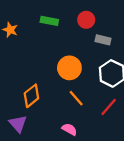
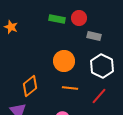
green rectangle: (49, 21) -> (57, 19), moved
orange line: (76, 98) -> (70, 88), turned -42

